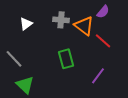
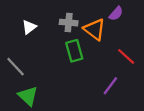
red line: (103, 41) -> (126, 56), moved
green rectangle: (66, 59) -> (74, 51), moved

